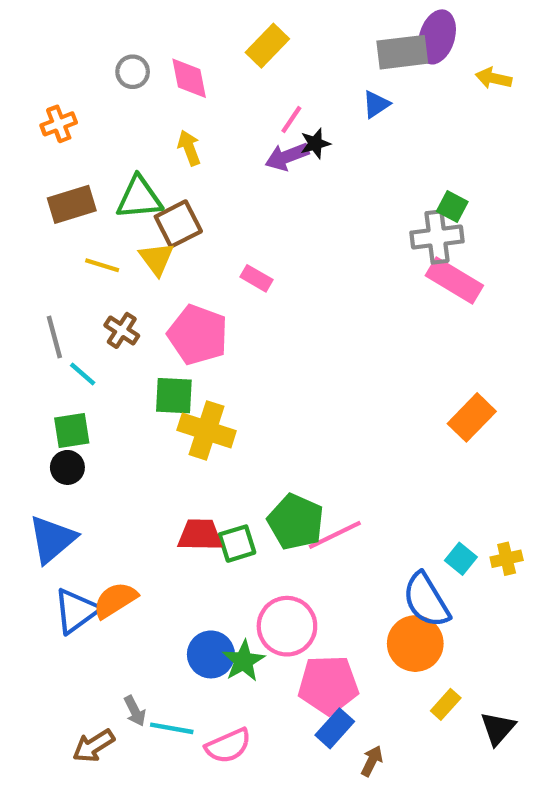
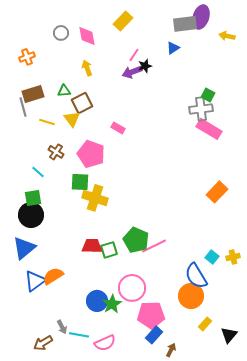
green triangle: (139, 198) -> (64, 91), size x0.6
gray line: (54, 337) -> (23, 107), moved
black circle: (67, 467) -> (31, 215), size x1.6

